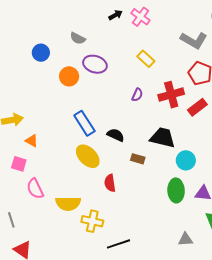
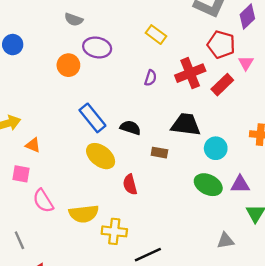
blue circle: (41, 53) -> (13, 45), moved
green ellipse: (176, 190) -> (208, 185), turned -55

